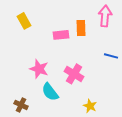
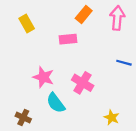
orange rectangle: (81, 28) -> (84, 15), moved, turned 42
yellow star: (90, 106) -> (112, 117), moved

